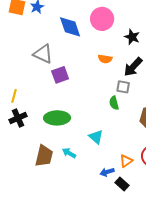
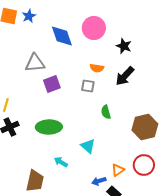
gray triangle: (43, 54) -> (35, 63), turned -30
gray square: (123, 87) -> (88, 86), moved
brown trapezoid: (44, 156) -> (35, 181), moved

